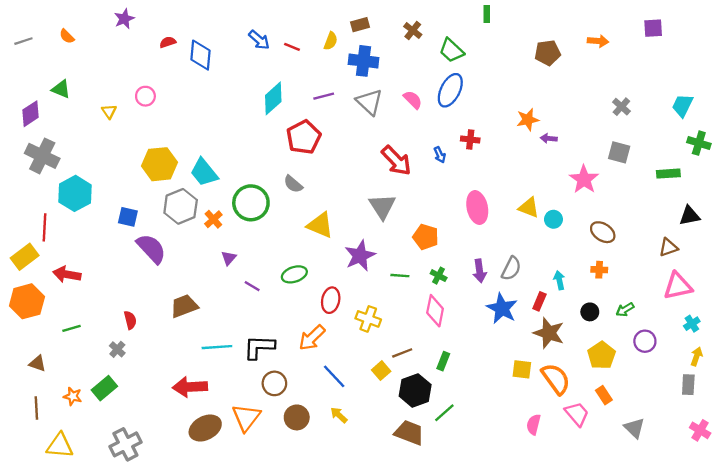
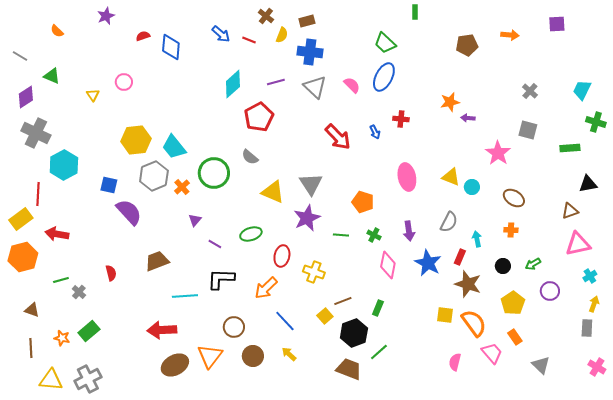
brown cross: (413, 30) -> (266, 16), moved
gray line: (23, 41) -> (20, 56), moved, turned 49
gray triangle: (382, 206) -> (311, 184), moved
gray semicircle: (511, 269) -> (449, 222), moved
pink diamond: (435, 311) -> (388, 265), moved
black L-shape: (259, 347) -> (221, 279), moved
gray cross: (117, 349) -> (79, 292), moved
gray cross: (125, 444) -> (88, 379), moved

